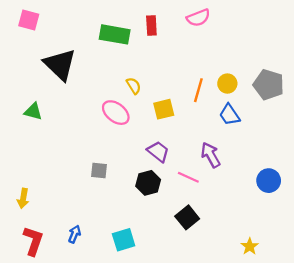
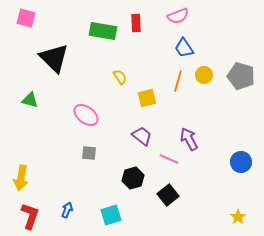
pink ellipse: (116, 113) -> (86, 115), moved
blue trapezoid: (230, 115) -> (184, 48), moved
black hexagon: (148, 183) -> (133, 178), moved
yellow arrow: (23, 198) -> (21, 178), size x1.4
yellow star: (250, 246) -> (238, 217), moved

